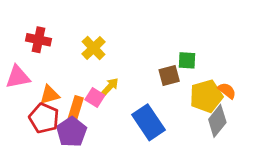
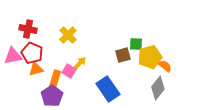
yellow pentagon: (206, 96) -> (150, 57), moved
red pentagon: (44, 118) -> (32, 53), moved

